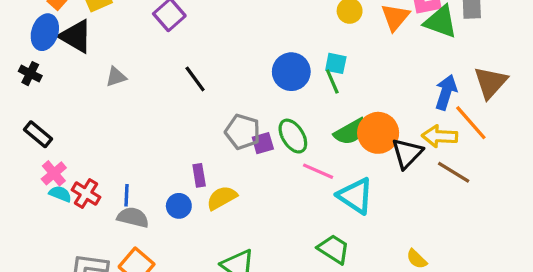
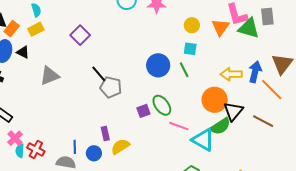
black triangle: (76, 36) -> (23, 52), size x0.6
cyan square: (336, 63) -> (190, 49), moved
gray triangle: (116, 77) -> (50, 76), size x1.5
gray pentagon: (243, 132) -> (111, 87), moved
green semicircle: (351, 132) -> (220, 126), moved
yellow arrow: (440, 136) -> (231, 74), moved
cyan semicircle: (60, 194) -> (20, 151), turned -104
blue line: (126, 195) -> (75, 147), moved

